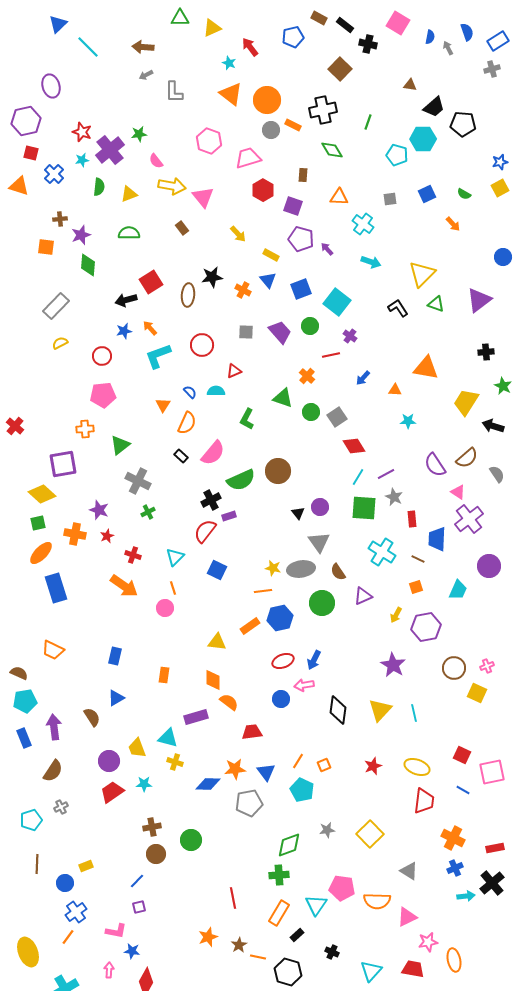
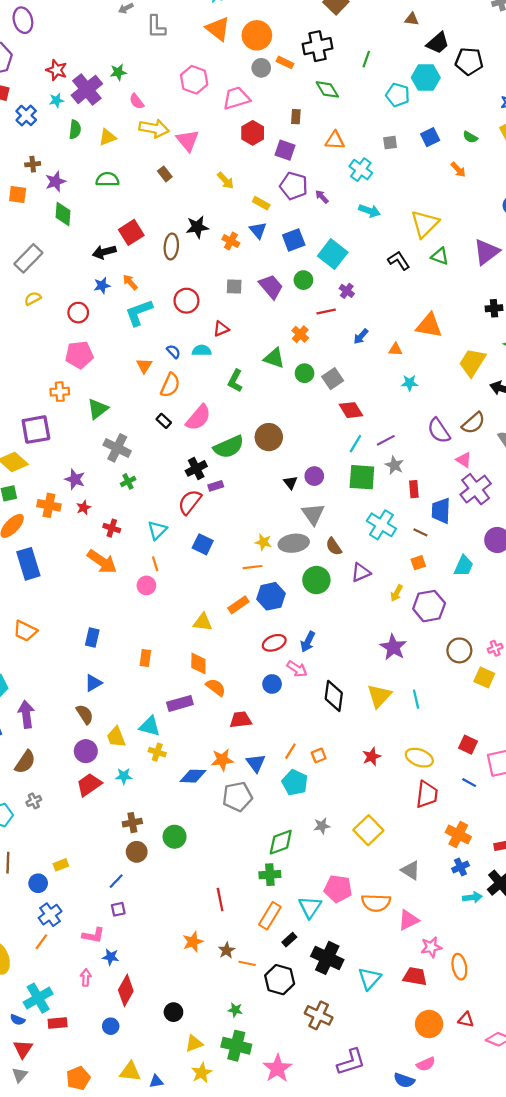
pink arrow: (304, 685) -> (297, 669), turned -138
brown semicircle: (92, 717) -> (85, 714), moved
black cross: (332, 952) -> (327, 958), size x2.0

